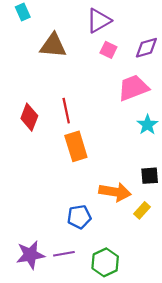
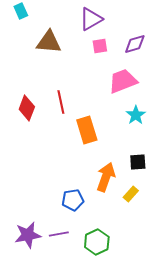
pink square: (108, 50) -> (100, 46), turned -35
orange rectangle: (76, 146) -> (87, 130), moved
orange arrow: (115, 192) -> (106, 177), turned -80

